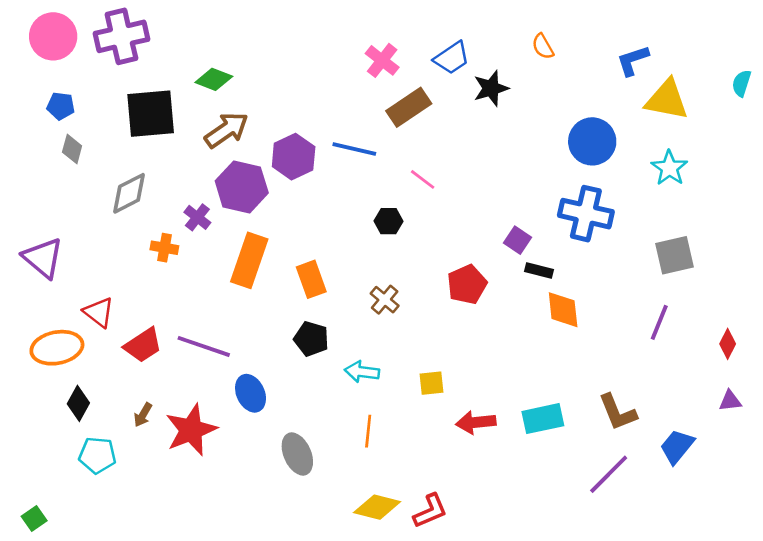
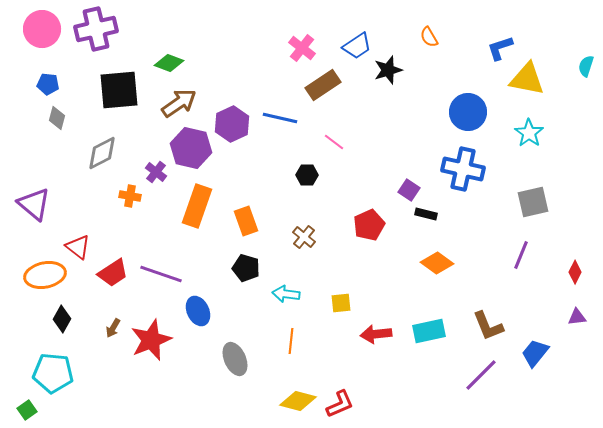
orange diamond: (563, 310) -> (437, 263), moved, turned -48
cyan pentagon: (97, 455) -> (53, 373), moved, size x1.4

